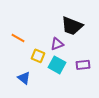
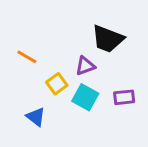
yellow square: (38, 56) -> (57, 84), turned 32

